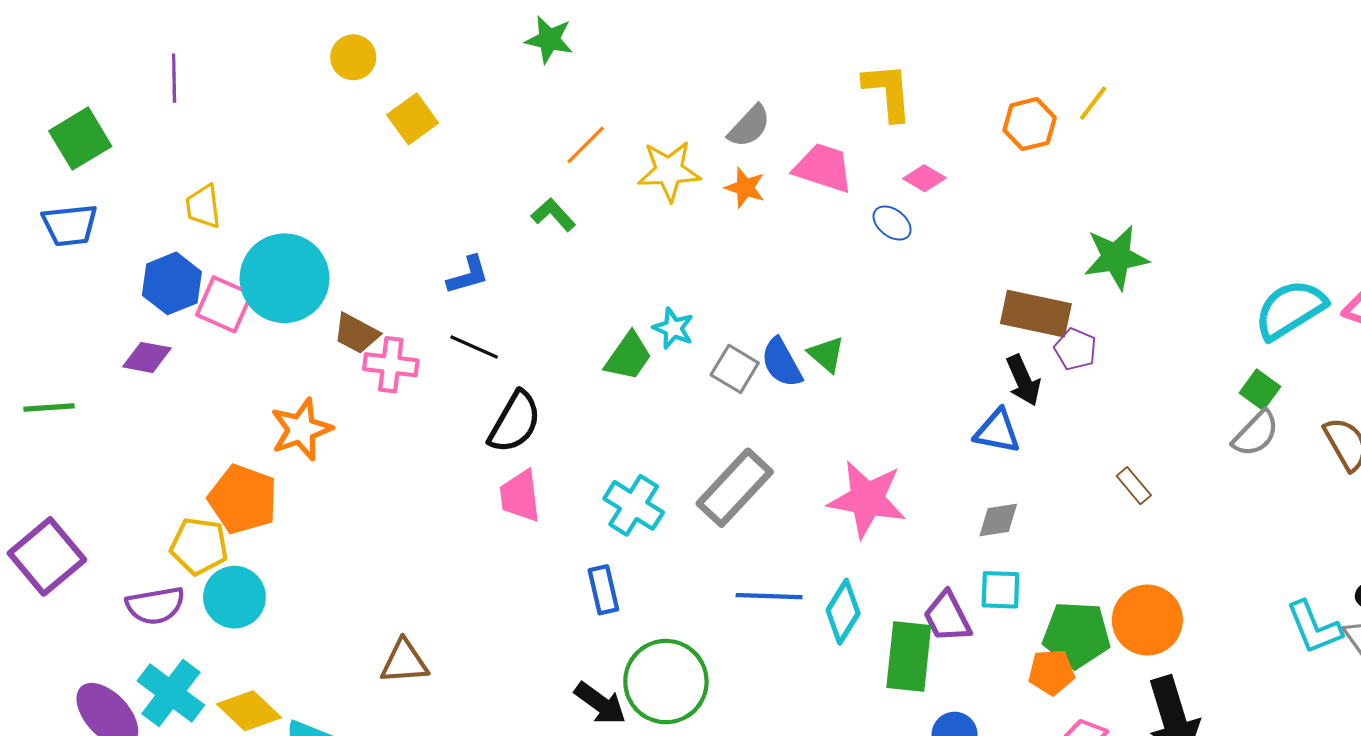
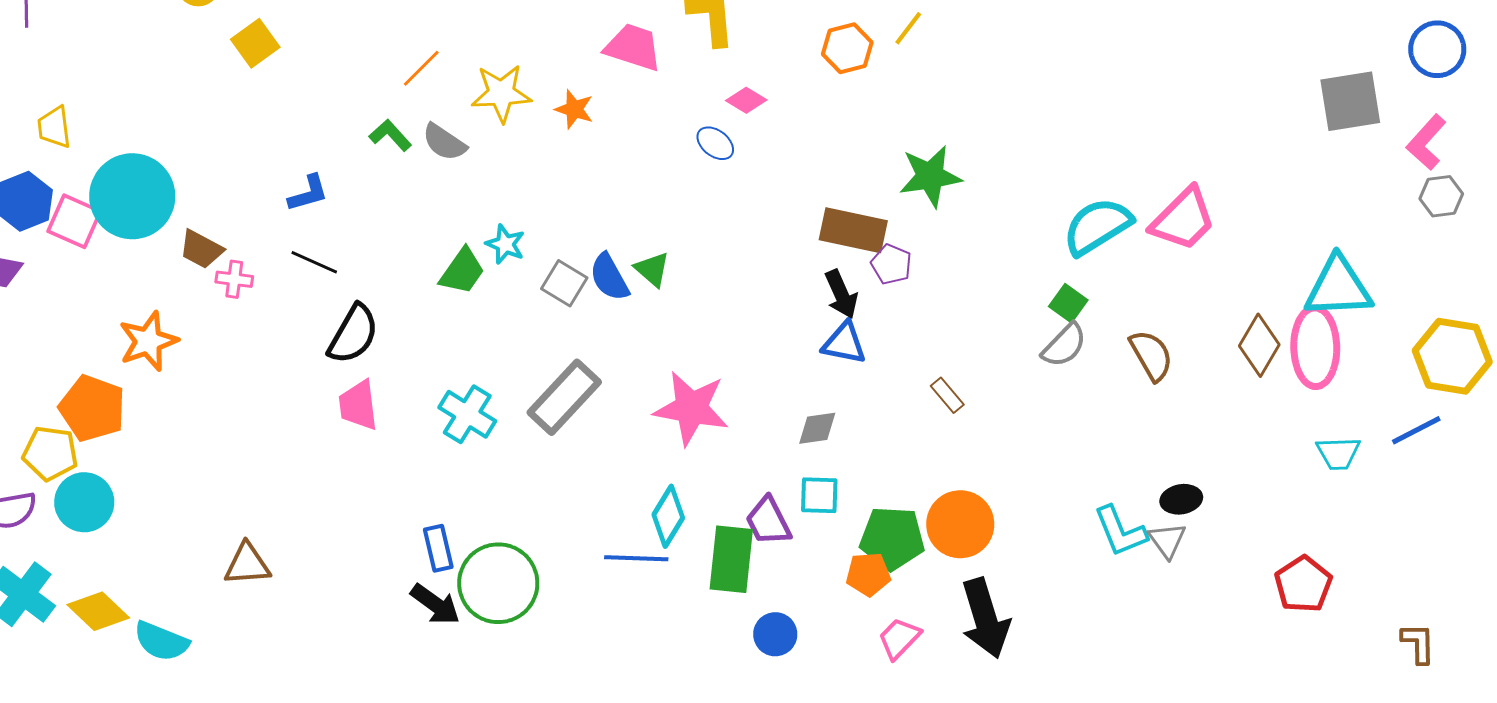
gray semicircle: (749, 126) -> (444, 142), moved, turned 81
pink trapezoid: (823, 168) -> (633, 47), moved
pink cross: (391, 365) -> (234, 279), size x0.7
blue triangle: (997, 431) -> (844, 343), moved
blue rectangle: (603, 590) -> (438, 548), moved
blue line: (769, 596) -> (636, 558), moved

